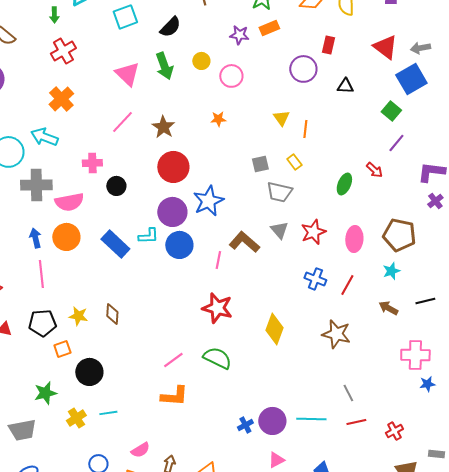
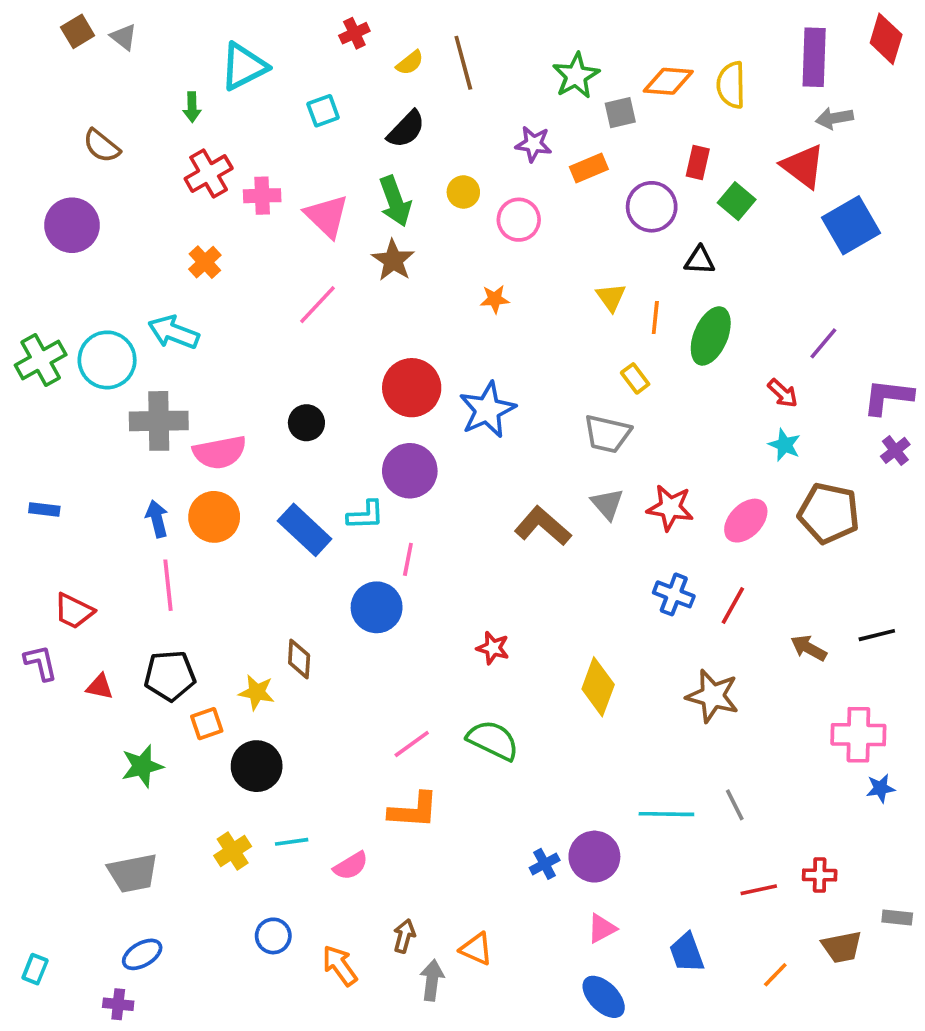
cyan square: (125, 17) -> (323, 111), size x0.7
orange rectangle: (269, 28) -> (589, 168), moved
gray arrow: (420, 48) -> (834, 118), moved
black triangle: (345, 86) -> (700, 260), moved
orange cross: (61, 99) -> (205, 262), size x0.7
green square: (391, 111) -> (737, 201), moved
brown star: (163, 127) -> (393, 260), moved
pink cross: (92, 163) -> (262, 196), moved
gray square: (260, 164) -> (620, 113), moved
green ellipse: (344, 184) -> (711, 336), moved, size x1.4
blue star: (208, 201) -> (487, 410), moved
red star: (313, 232) -> (670, 508), turned 30
pink ellipse: (354, 239) -> (746, 521), turned 40
blue circle: (179, 245) -> (377, 607), moved
pink line: (218, 260) -> (408, 559), moved
cyan star: (391, 271) -> (785, 445), moved, turned -30
red star: (217, 308) -> (493, 648), size x0.6
yellow star: (78, 316) -> (257, 692), moved
green star: (45, 393) -> (142, 766), moved
cyan line: (311, 419) -> (666, 814), moved
red line: (356, 422) -> (759, 890), moved
red cross: (394, 431) -> (820, 875), turned 30
pink semicircle: (140, 450) -> (351, 866), moved

